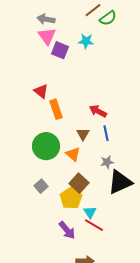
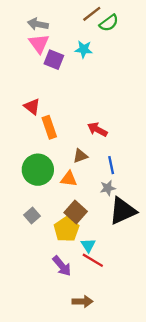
blue line: (106, 133) -> (111, 165), moved
brown triangle: (83, 134) -> (80, 156), turned 40
orange triangle: (73, 154) -> (69, 179), turned -35

